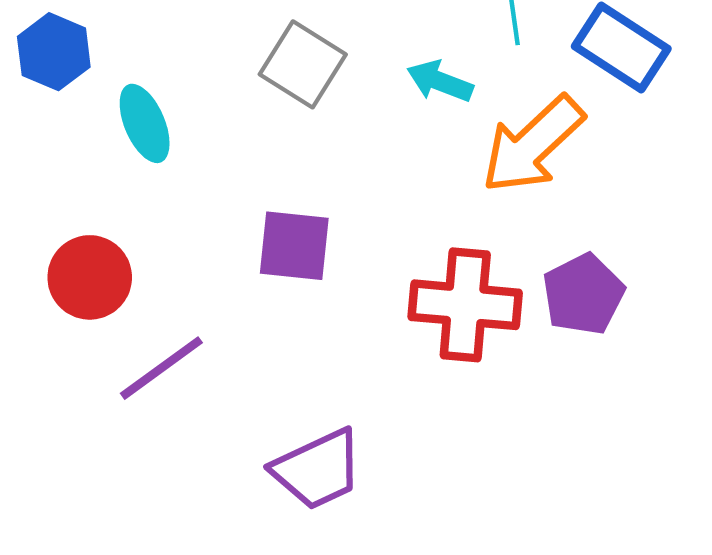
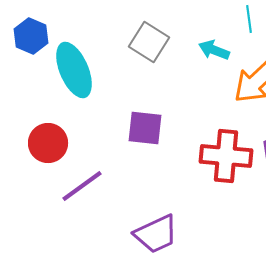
cyan ellipse: (145, 123) -> (74, 70), size x1.5

